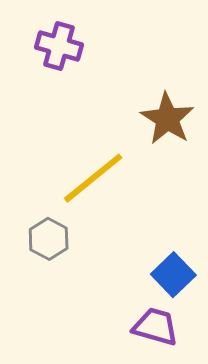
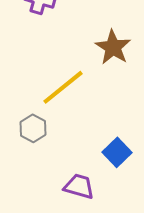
purple trapezoid: (155, 327) -> (79, 186), moved

